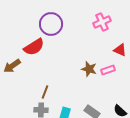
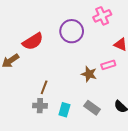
purple circle: (51, 24) -> (72, 31), moved
brown star: (89, 69) -> (89, 74), moved

